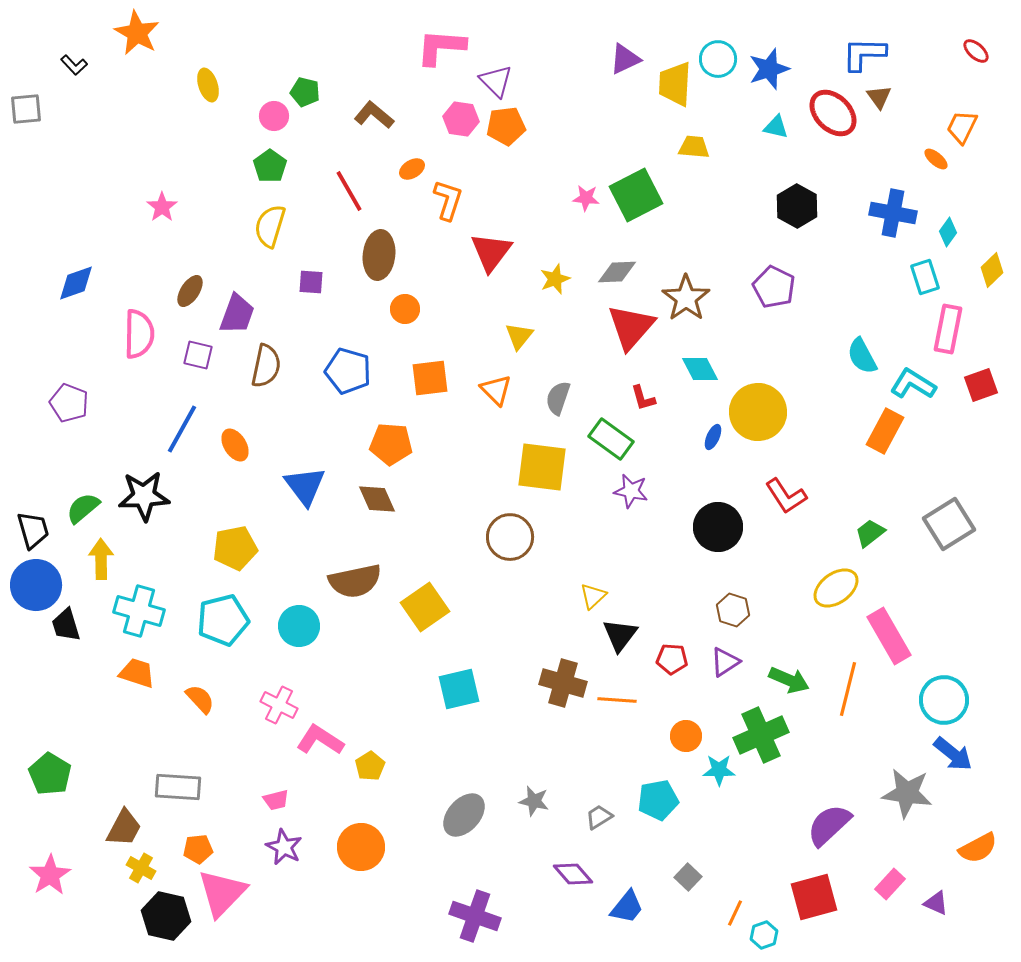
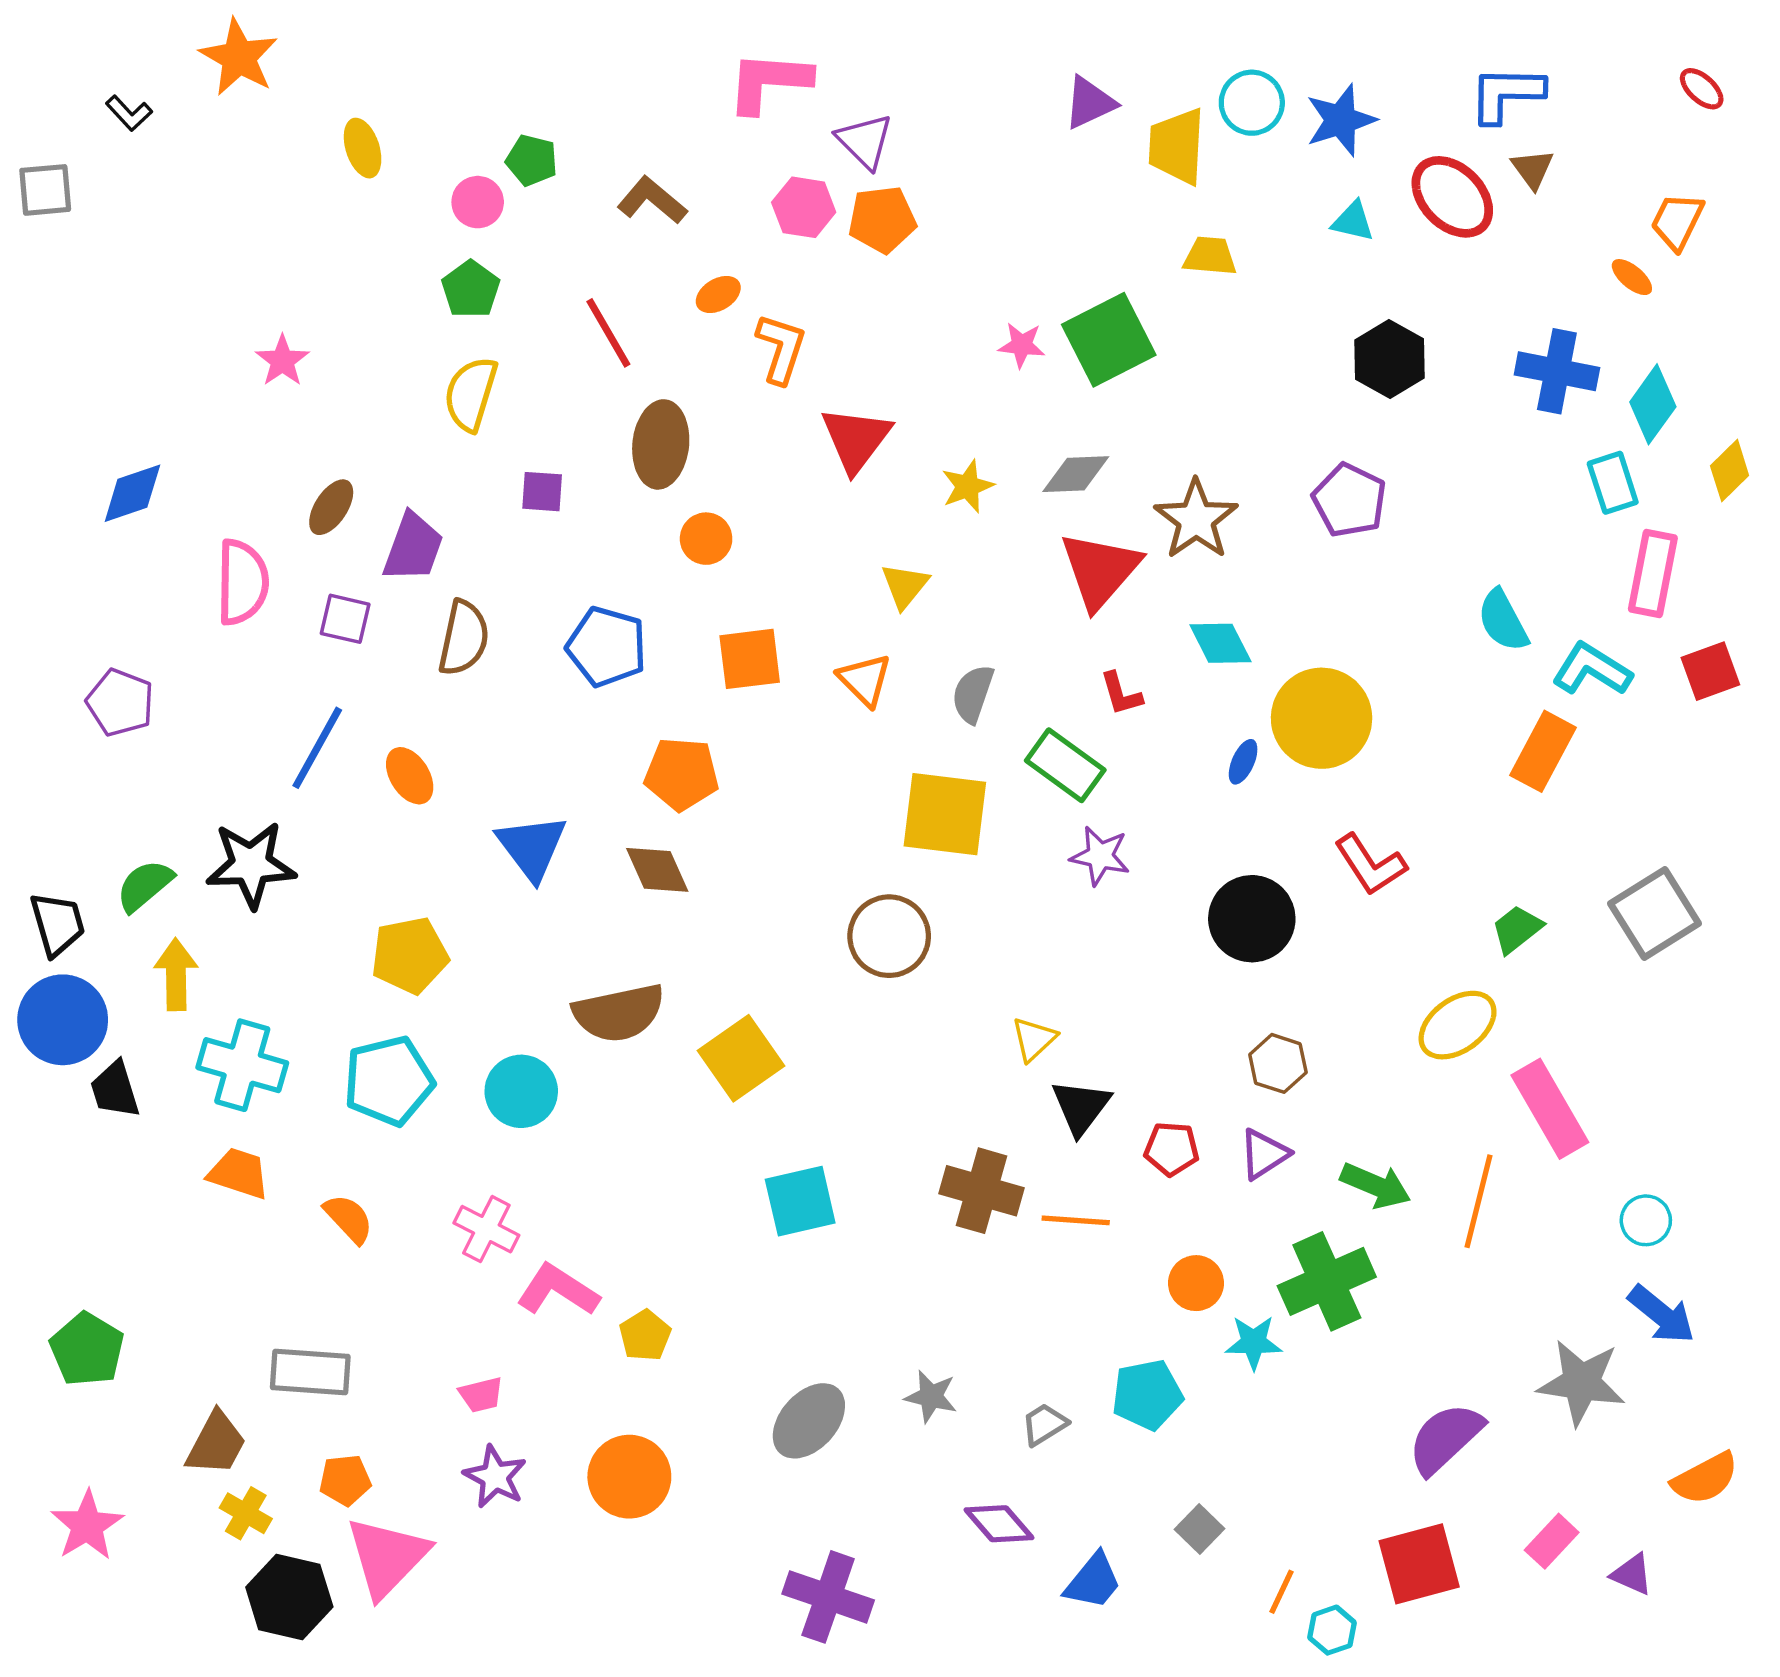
cyan diamond: (948, 232) -> (1653, 404), size x1.5
cyan circle: (944, 700) -> (1646, 1220), size x0.6

